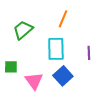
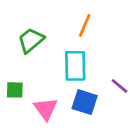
purple line: (89, 53) -> (120, 86), moved, turned -48
blue square: (63, 76) -> (85, 102), turned -30

